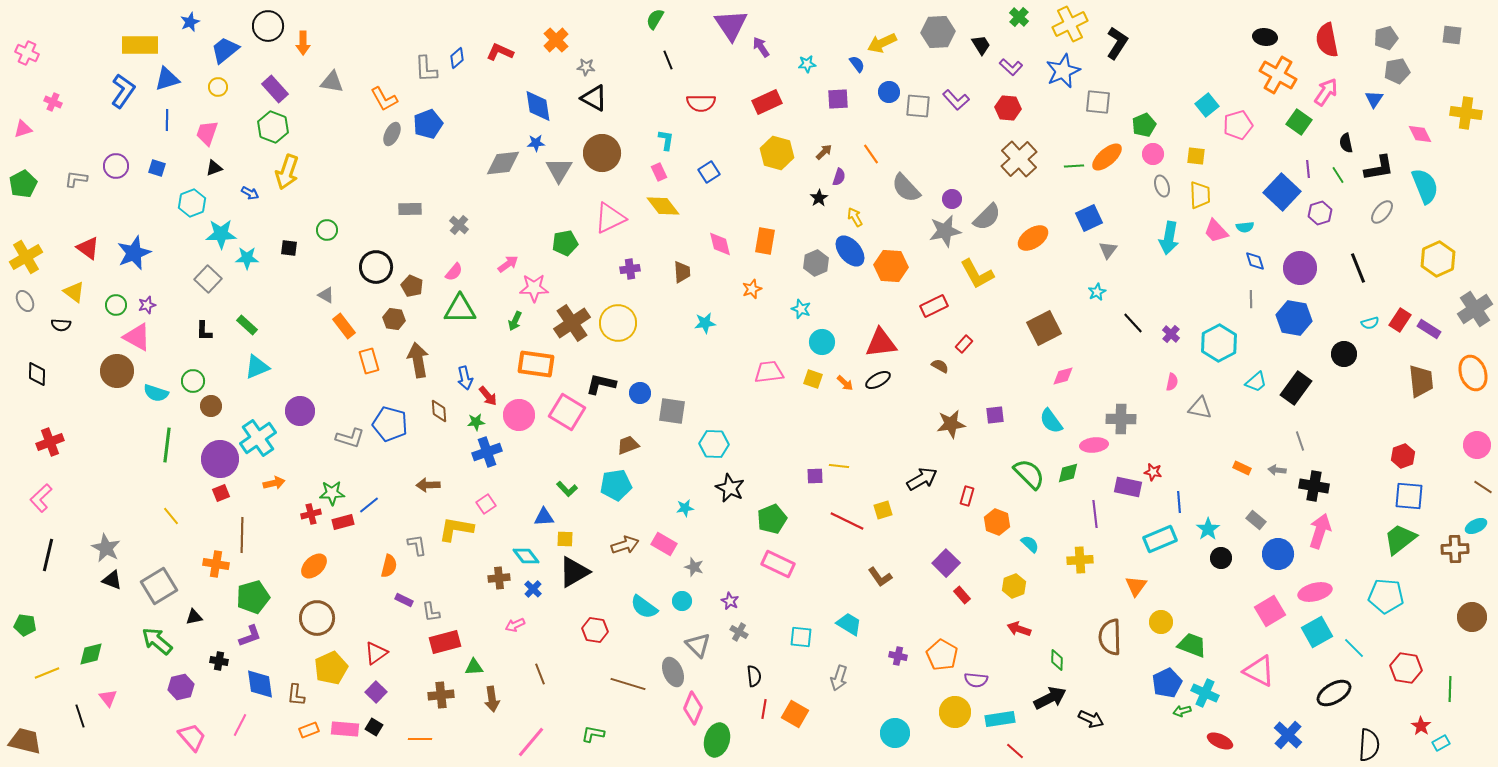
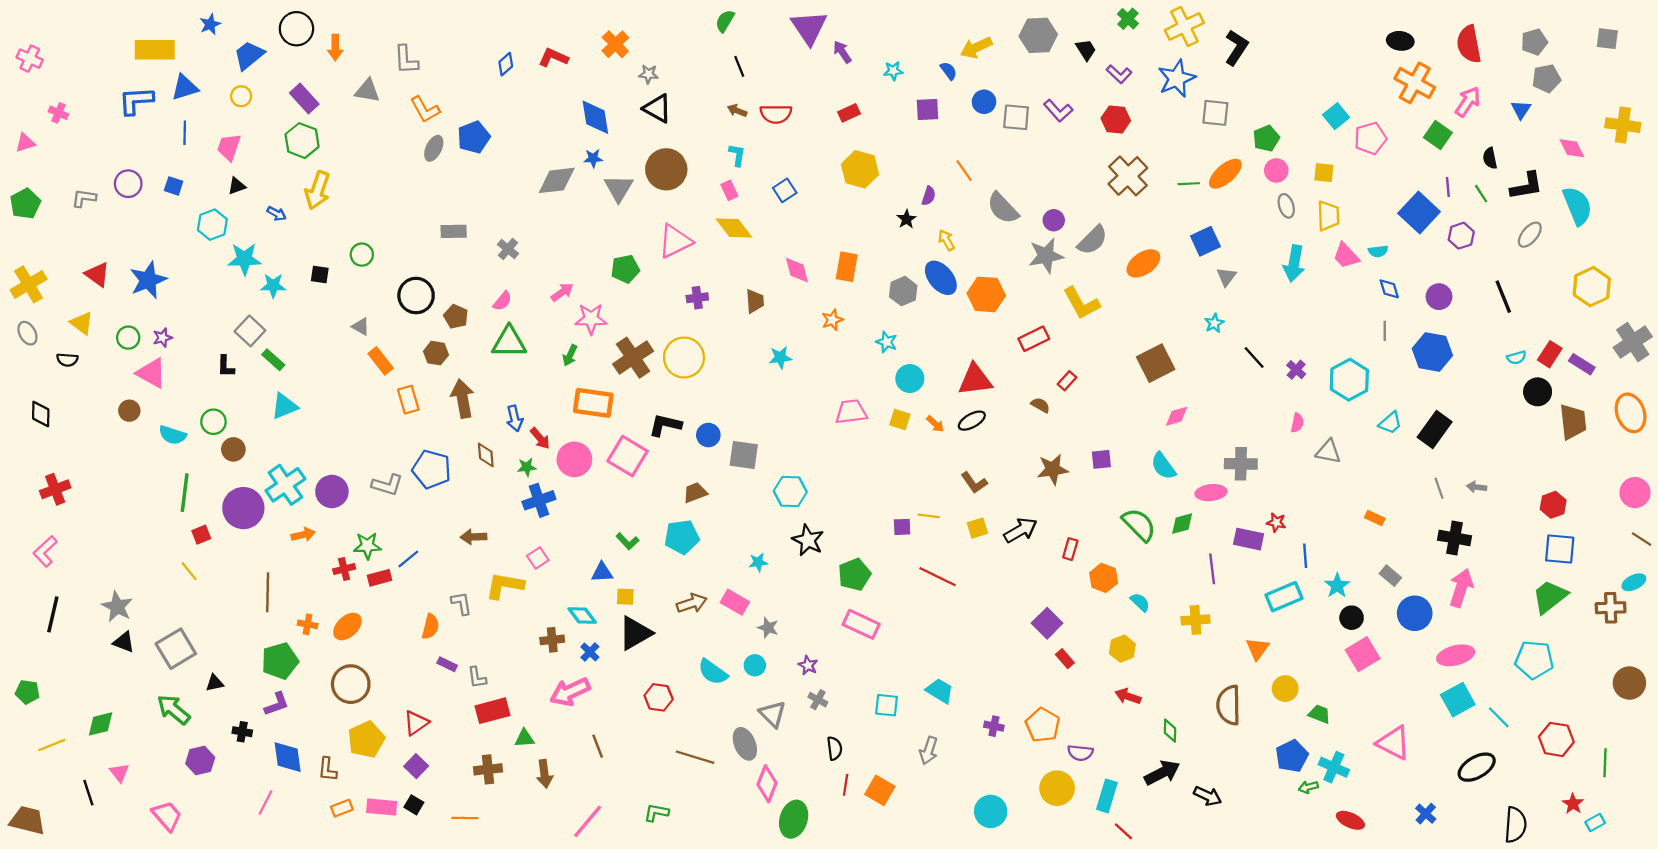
gray L-shape: (426, 69) -> (406, 60), moved
blue L-shape: (123, 91) -> (136, 101), turned -128
red rectangle: (767, 102) -> (849, 113), size x0.7
brown arrow: (824, 152) -> (737, 111), moved, turned -114
purple circle: (1300, 268) -> (1439, 297), size x0.7
gray square: (208, 279) -> (250, 331), moved
black circle: (1344, 354) -> (1538, 392), moved
brown circle: (117, 371) -> (129, 411), size x0.6
purple circle: (300, 411) -> (332, 491), moved
gray arrow: (1277, 470) -> (1477, 487), moved
red square: (221, 493) -> (201, 535), moved
yellow square: (883, 510) -> (977, 528), moved
orange cross: (216, 564) -> (308, 624), moved, size x0.7
brown L-shape: (880, 577) -> (974, 483), moved
pink square: (1270, 611) -> (1363, 654), moved
pink arrow: (515, 625) -> (570, 692), size x1.8
green trapezoid: (1192, 645) -> (1319, 714), size x0.7
cyan rectangle: (1000, 719) -> (1107, 796), turned -64
blue cross: (1288, 735) -> (1426, 814), size x0.7
pink trapezoid: (192, 737) -> (167, 816), moved

